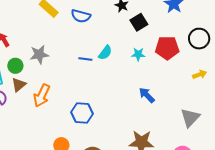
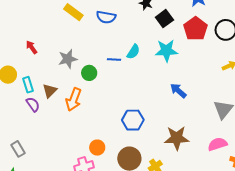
red pentagon: (167, 48) -> (195, 29), moved, turned -30
cyan star: (138, 54) -> (166, 51), size x1.6
green circle: (15, 66) -> (89, 73), moved
blue hexagon: (82, 113) -> (133, 120), moved

